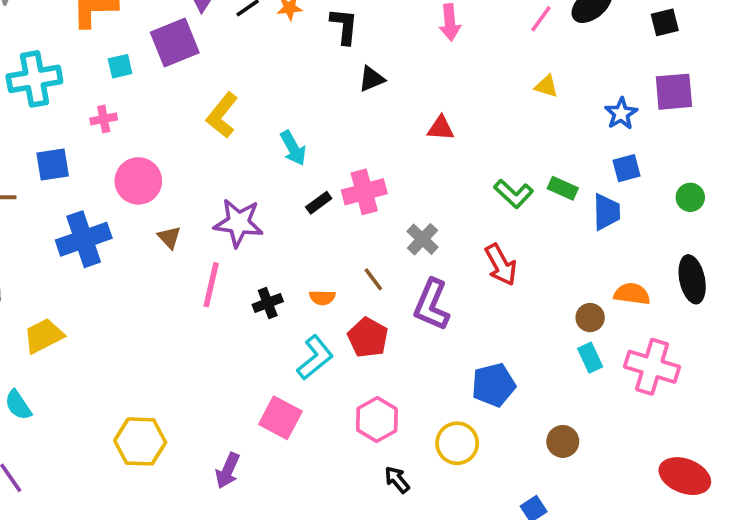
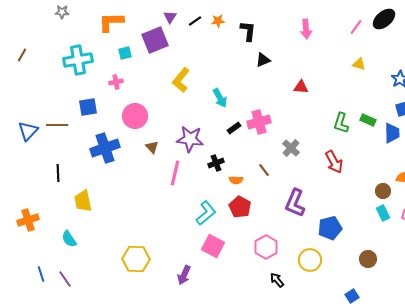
green L-shape: (514, 194) -> (341, 123), turned 65
black cross: (268, 303) -> (216, 163), moved
purple L-shape: (432, 305) -> (295, 203), moved
yellow trapezoid: (44, 336) -> (83, 201), turned -75
red pentagon: (368, 338) -> (240, 207), moved
cyan L-shape: (315, 358) -> (206, 213), moved

